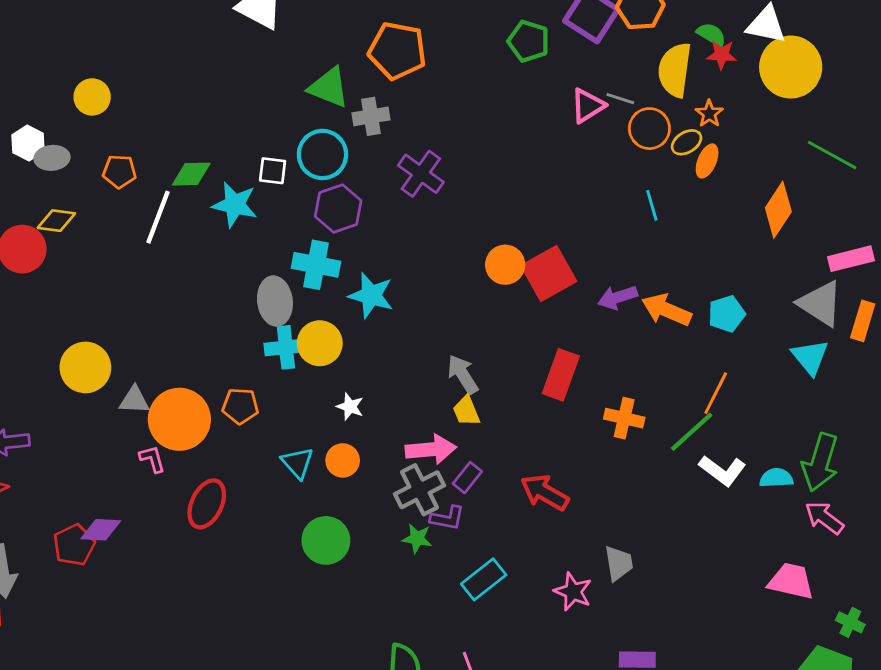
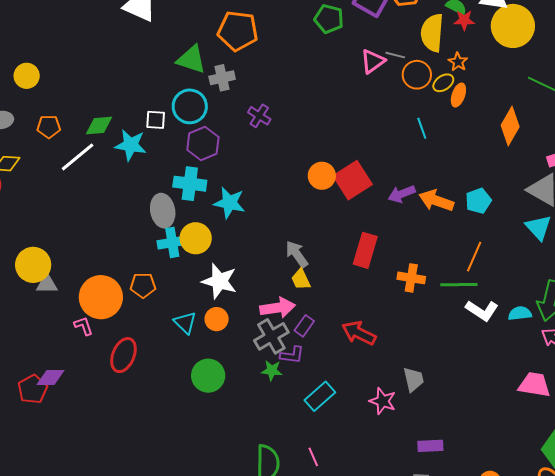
purple cross: (421, 174) -> (259, 116), size x0.7
white line: (158, 217) -> (78, 157), turned 33
gray triangle: (134, 400) -> (47, 284), moved
white star: (350, 407) -> (219, 281), size x1.8
green line: (692, 432) -> (459, 285), turned 45

